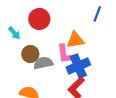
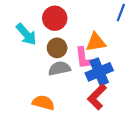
cyan arrow: (14, 33) -> (26, 34), size x1.5
brown circle: (30, 54) -> (57, 48), moved

